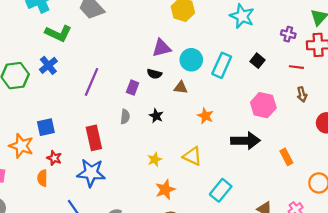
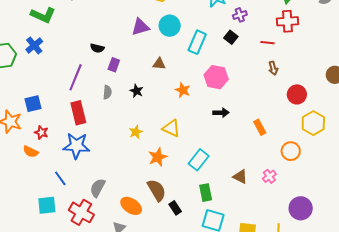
purple cross: (288, 34) -> (240, 15), moved, turned -32
cyan circle: (191, 60) -> (170, 26), moved
black semicircle: (154, 74) -> (97, 48), moved
purple line: (91, 82) -> (76, 77), moved
pink hexagon: (263, 105) -> (216, 77), moved
black arrow: (245, 141) -> (221, 113), size x0.6
orange semicircle: (42, 178) -> (31, 152), turned -63
orange star: (165, 190) -> (158, 157), moved

